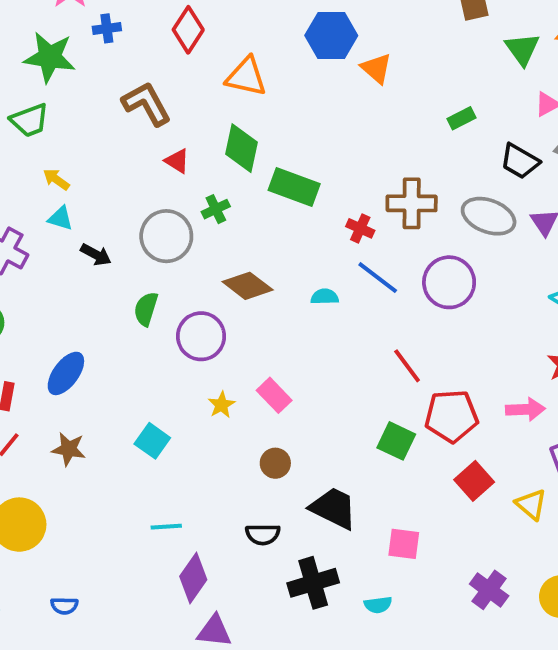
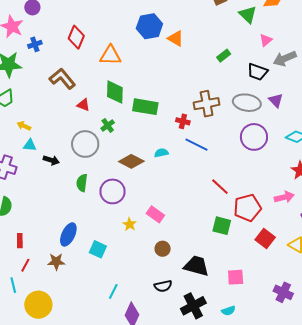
purple circle: (449, 282) -> (254, 137), moved
cyan semicircle: (325, 297) -> (161, 153), moved
blue ellipse: (66, 373) -> (68, 234), moved
cyan line: (166, 527) -> (113, 291), turned -49

